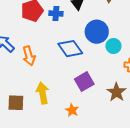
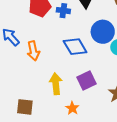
yellow arrow: (43, 93) -> (56, 84), moved
brown square: (16, 103) -> (25, 107), moved

